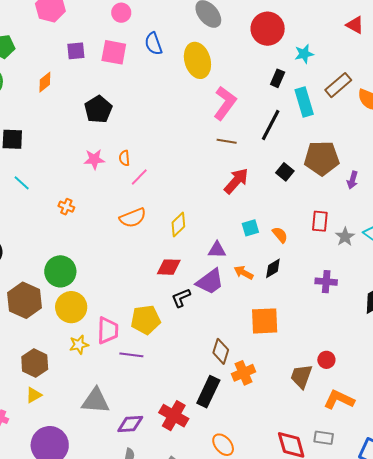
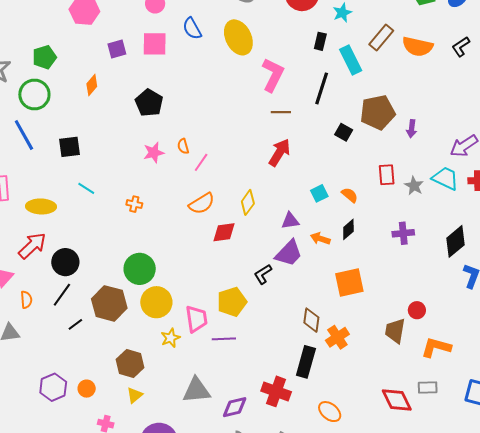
red arrow: (236, 181) -> (279, 153), moved
red diamond: (169, 267) -> (224, 232), moved

